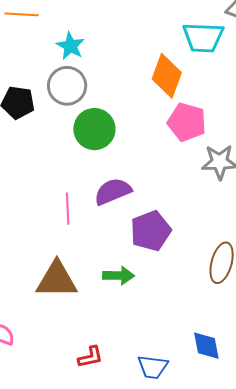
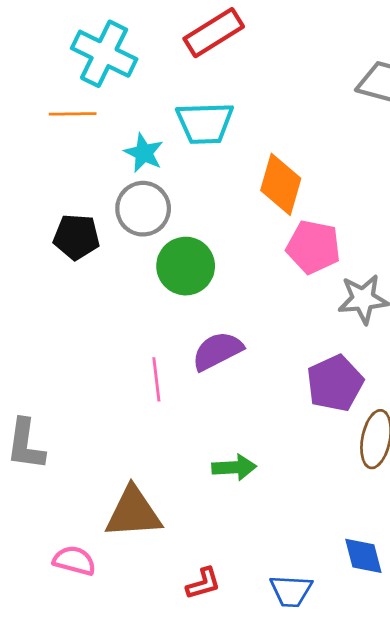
cyan trapezoid: (203, 37) -> (205, 123), moved
purple pentagon: (151, 231) -> (335, 383), moved
brown triangle: (57, 280) -> (133, 513), moved

